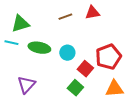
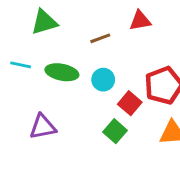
brown line: (65, 17) -> (100, 38), moved
green triangle: (20, 24) -> (44, 22), moved
purple triangle: (26, 85) -> (43, 127), turned 36

